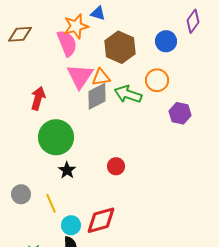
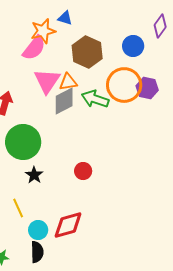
pink semicircle: (67, 43) -> (34, 48), turned 60
orange circle: (157, 80) -> (124, 85), size x1.5
purple hexagon: (180, 113) -> (147, 88), moved

